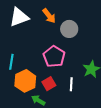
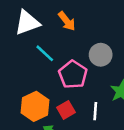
gray circle: (69, 29) -> (101, 55), moved
cyan line: (11, 62) -> (45, 53), moved, turned -56

